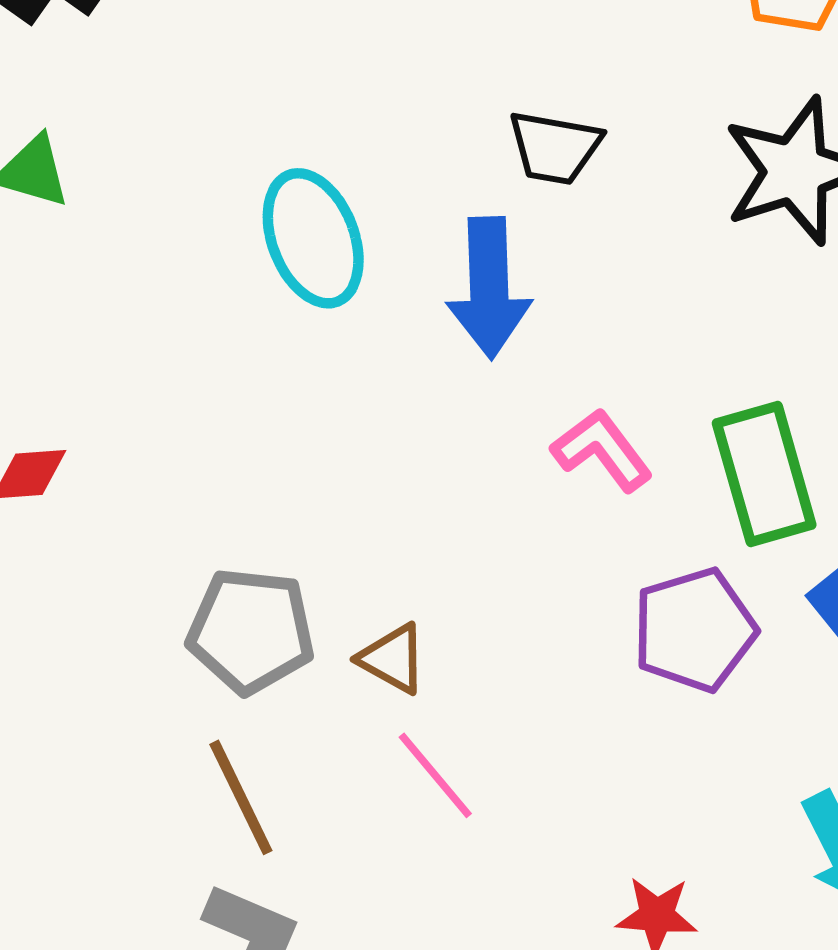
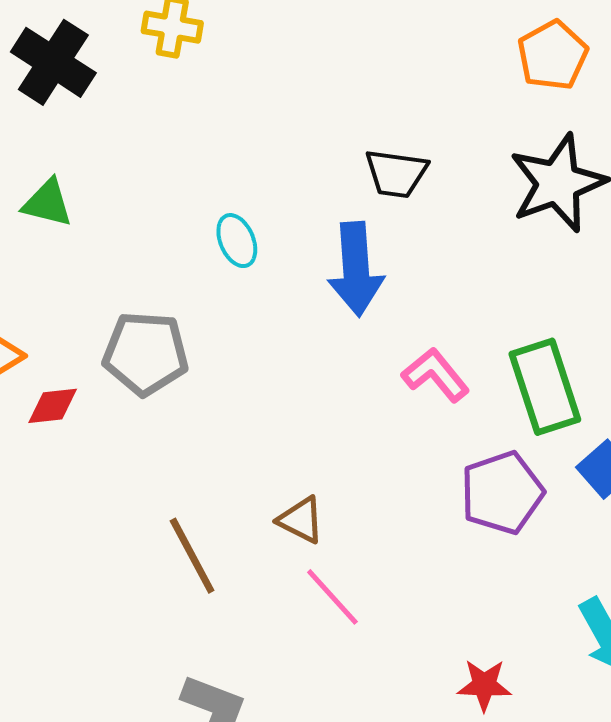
cyan ellipse: (313, 238) -> (237, 241), size x0.6
gray pentagon: (251, 631) -> (146, 353), moved
brown line: (241, 797) -> (192, 556), moved

